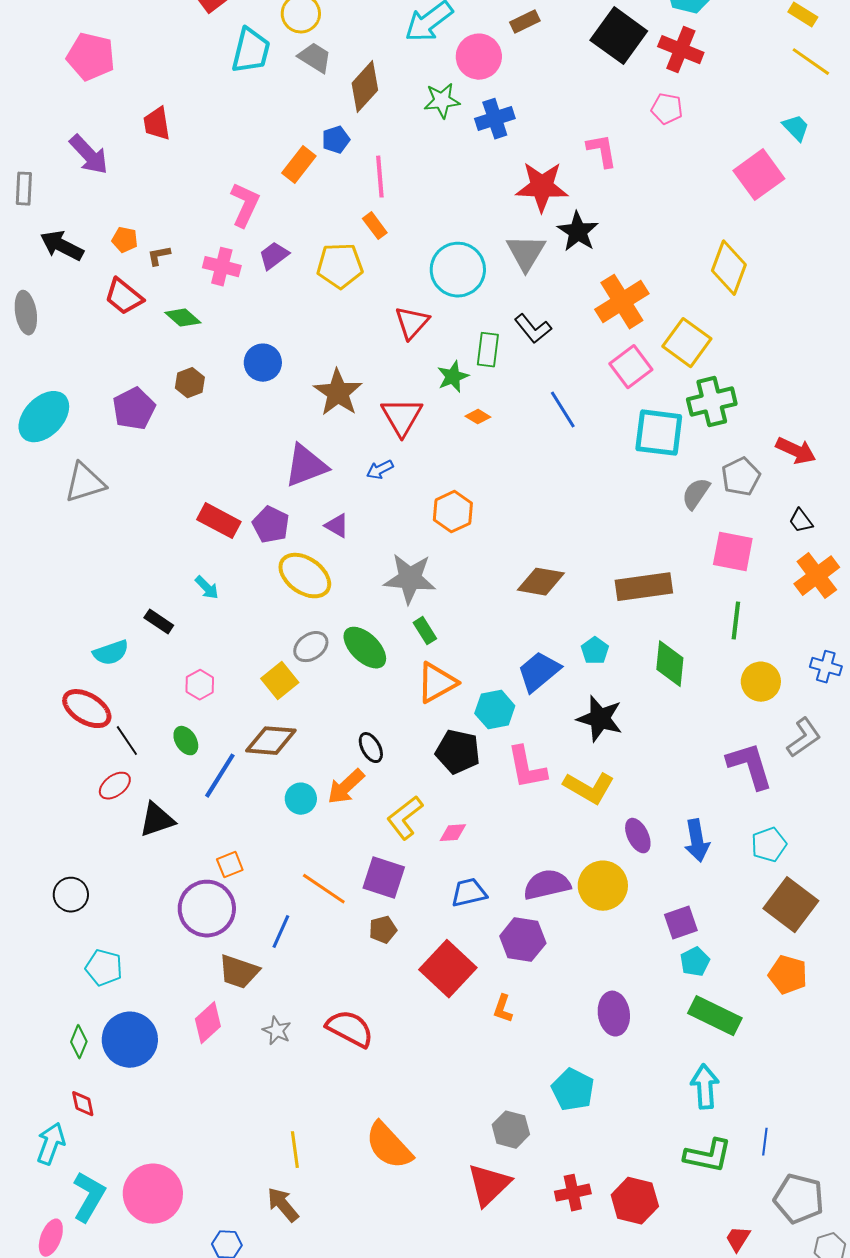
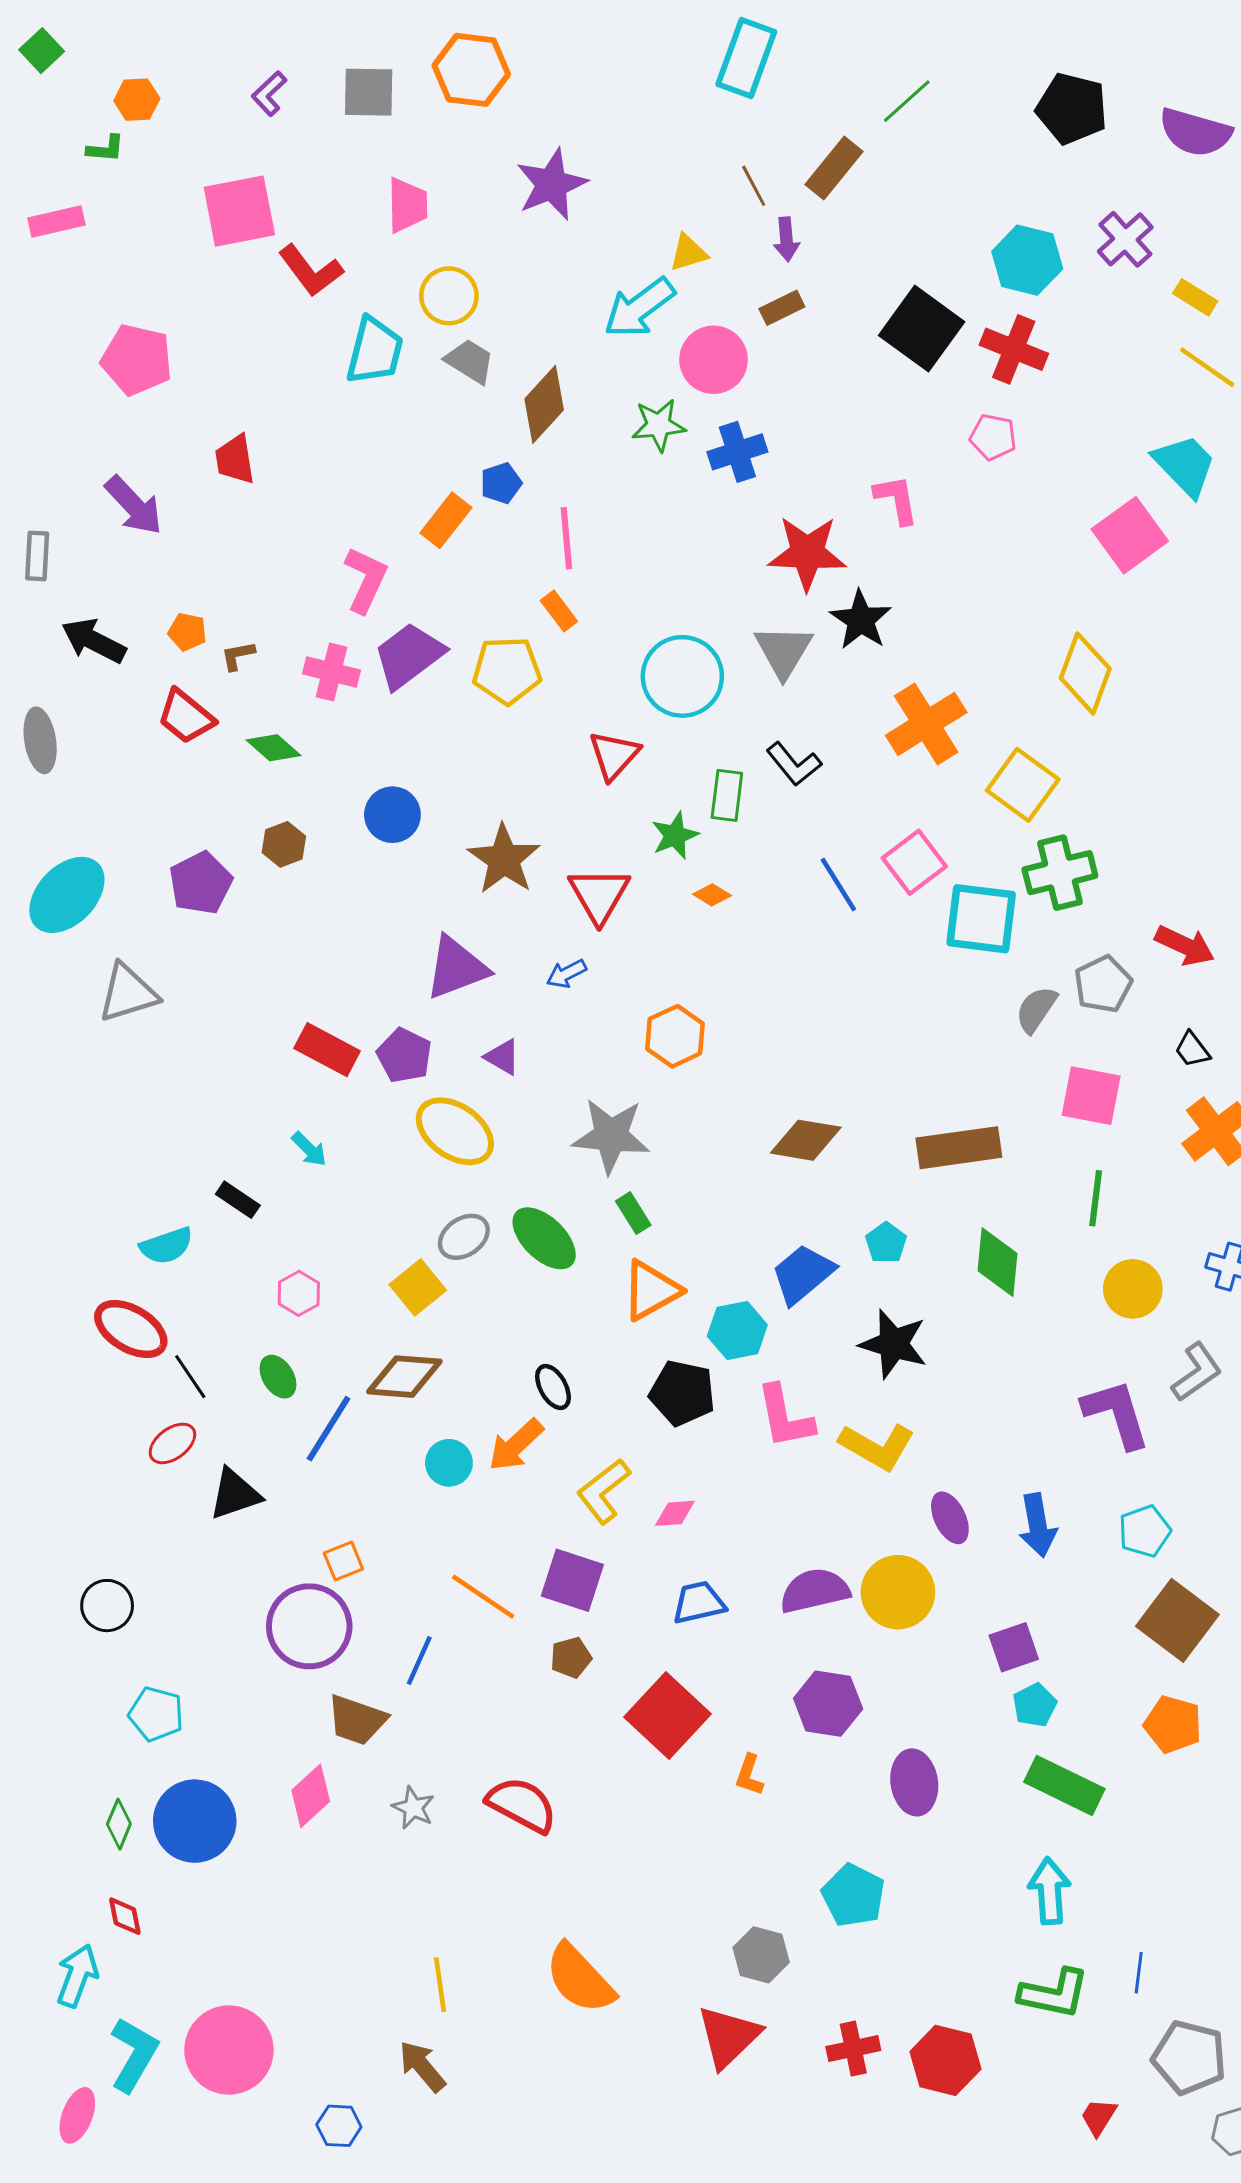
cyan trapezoid: (796, 128) -> (1185, 465), size x1.6
purple trapezoid: (274, 256) -> (409, 656), size x1.6
pink square: (631, 367) -> (914, 862), moved
purple hexagon: (523, 940) -> (828, 1704), moved

